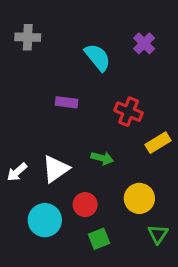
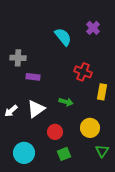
gray cross: (28, 37) -> (18, 58), moved
purple rectangle: (67, 102) -> (33, 77), moved
yellow rectangle: (158, 143) -> (102, 92), turned -49
cyan circle: (45, 220) -> (24, 153), moved

